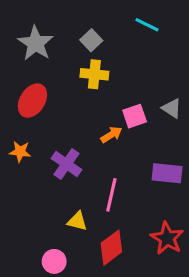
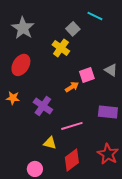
gray square: (91, 40) -> (73, 29), moved
yellow cross: (94, 74) -> (61, 48), turned 30
pink line: (111, 195) -> (72, 126), turned 60

